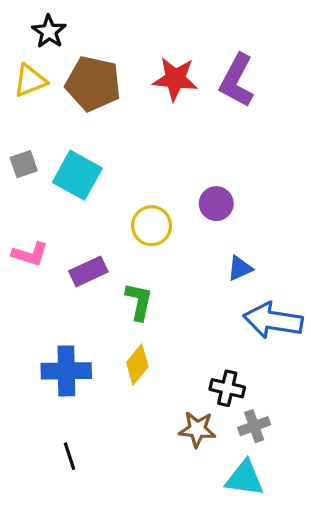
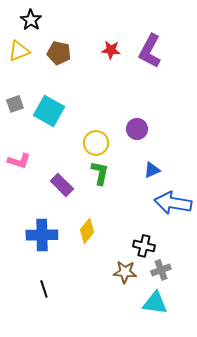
red star: (175, 79) -> (111, 50), size x0.7
brown pentagon: (93, 84) -> (59, 53), size x0.7
purple rectangle: (88, 271) -> (62, 185), moved, turned 70
green L-shape: (139, 301) -> (100, 173), moved

